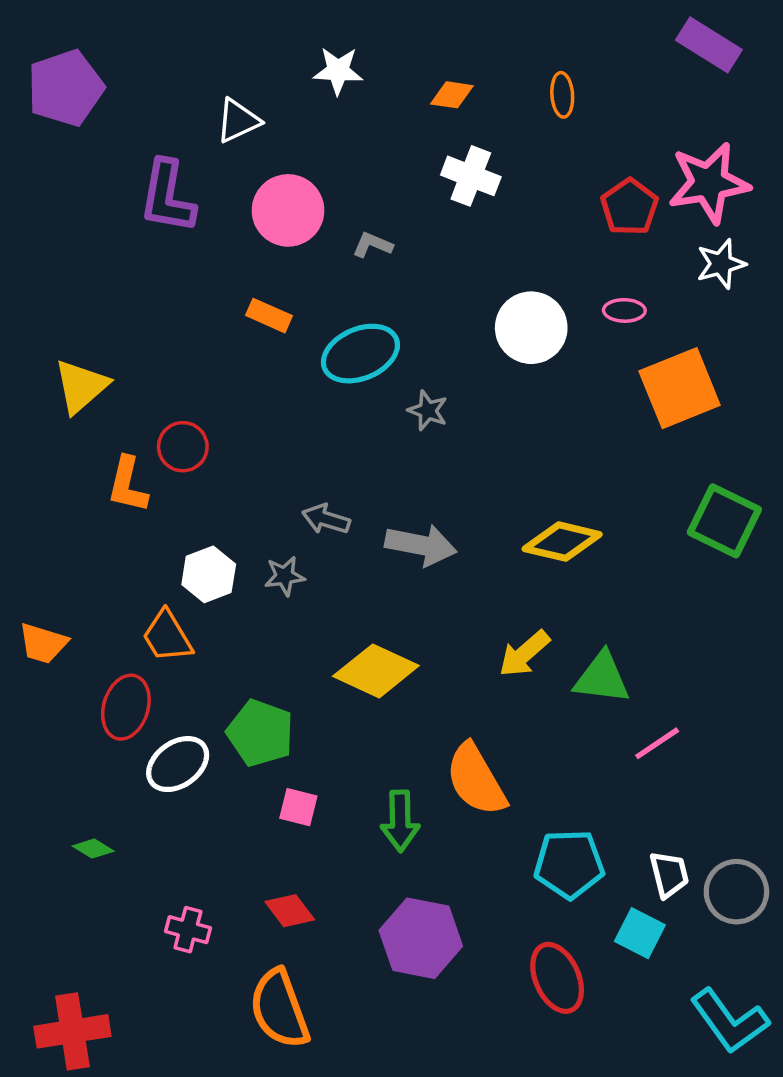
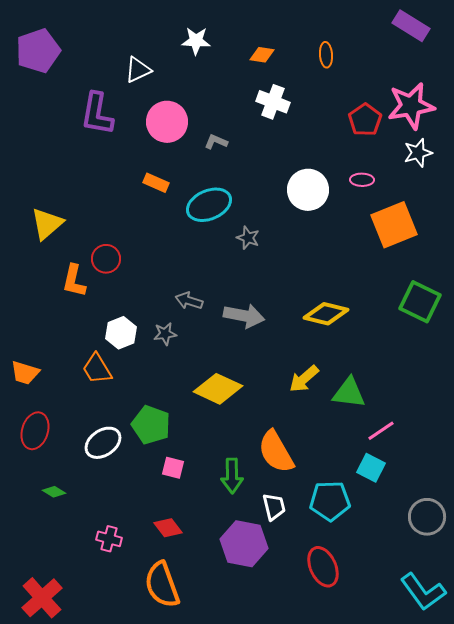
red ellipse: (126, 707) -> (35, 431), moved
white trapezoid: (669, 874) -> (274, 507), moved
cyan square: (640, 933) -> (371, 468), moved
red cross: (72, 1031) -> (42, 598), turned -33

